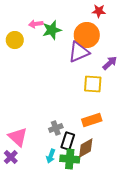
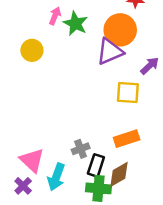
pink arrow: (36, 24) -> (55, 16), turned 120
green star: (52, 30) -> (75, 23), turned -30
yellow circle: (15, 40) -> (32, 50), moved
cyan arrow: (51, 156) -> (56, 177), moved, size x1.5

